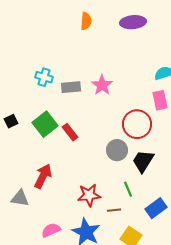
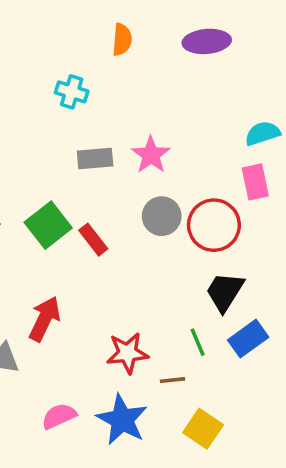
cyan cross: (44, 77) -> (72, 92), moved
gray circle: (117, 150) -> (162, 216), moved
blue rectangle: (156, 208) -> (248, 339), moved

